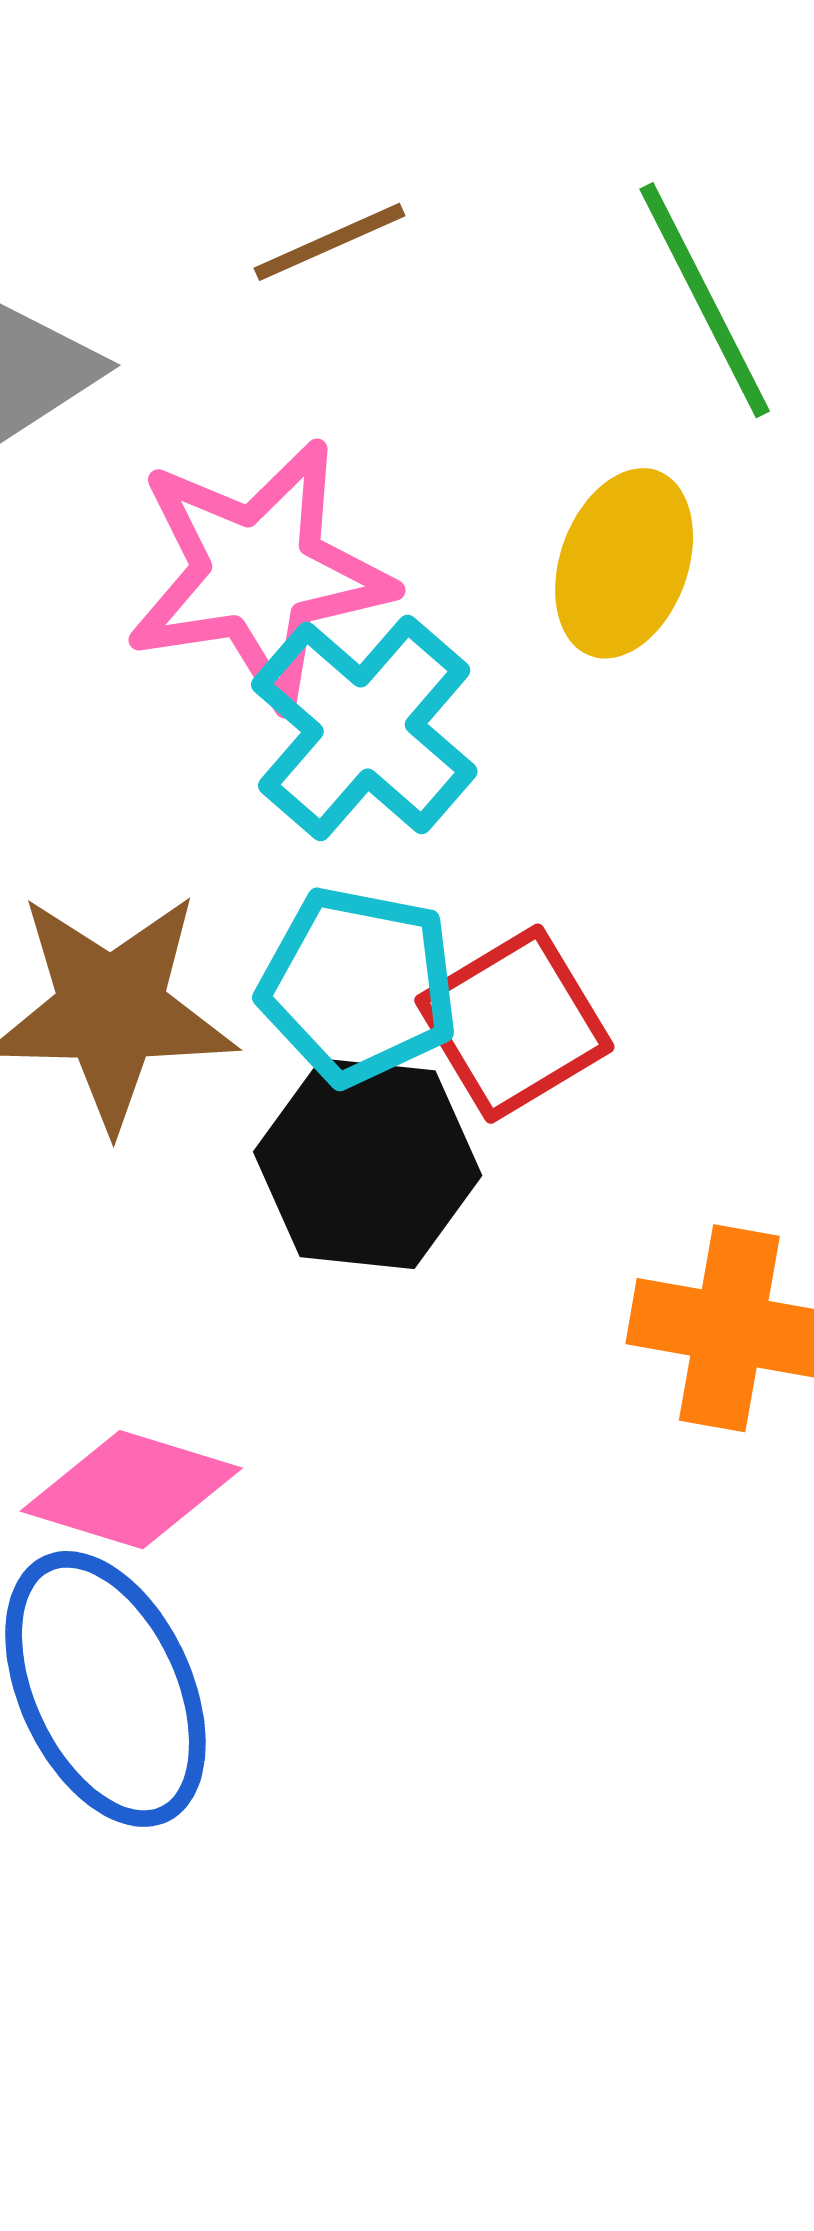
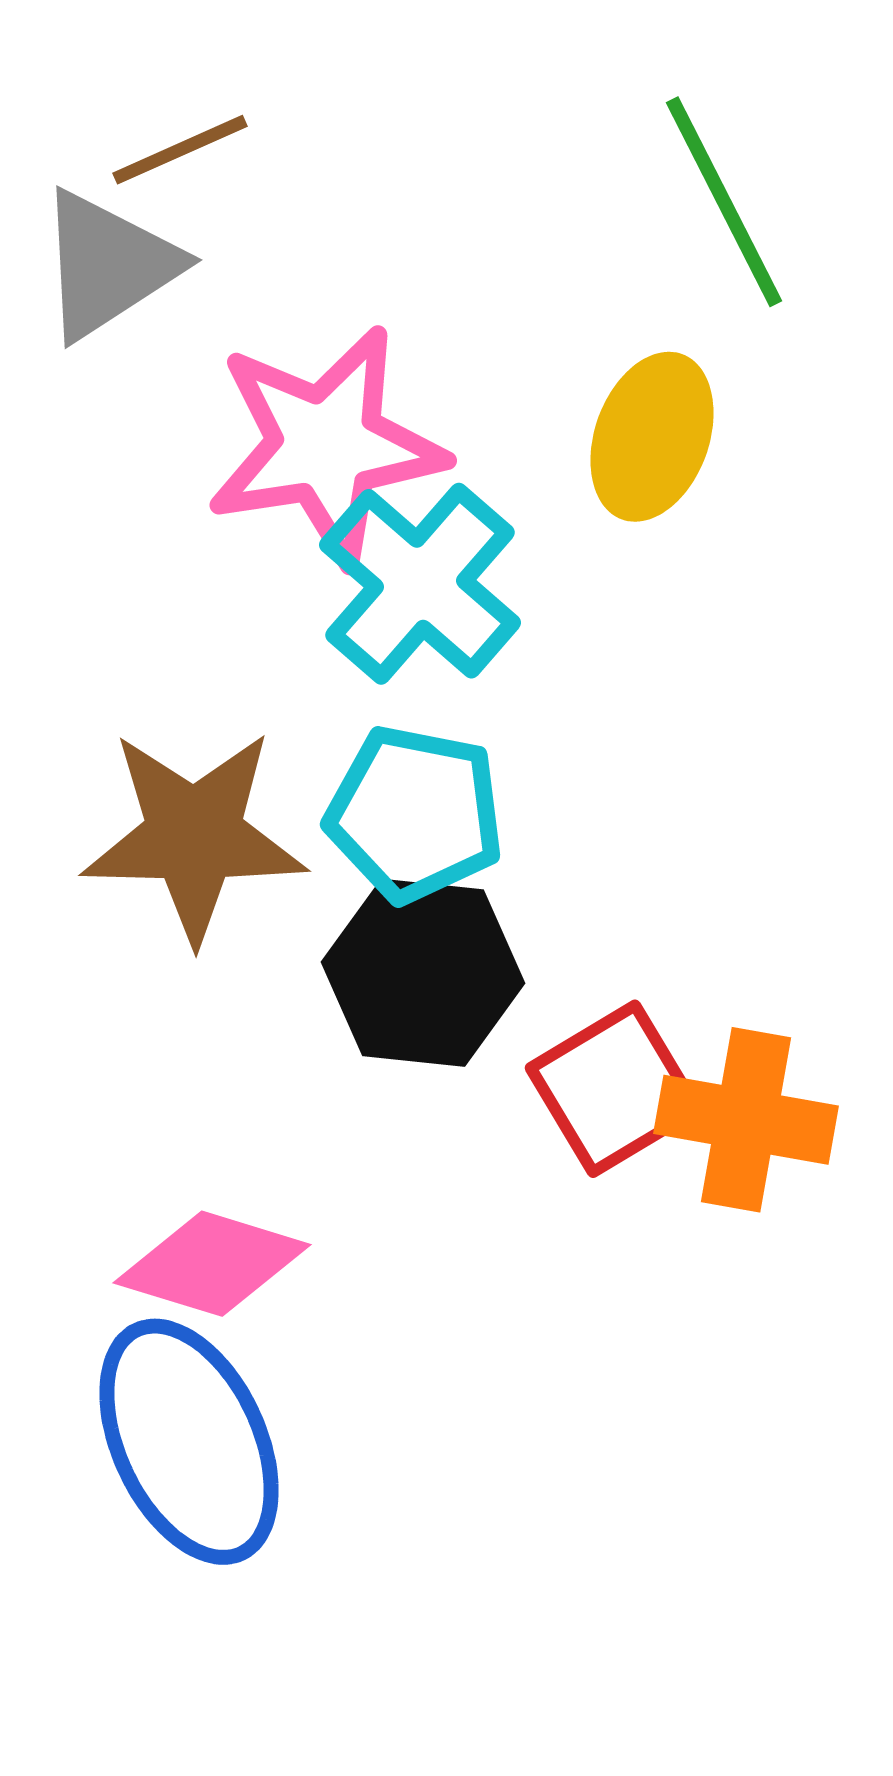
brown line: (329, 242) -> (180, 150), moved
red square: (514, 1024) -> (614, 1089), moved

